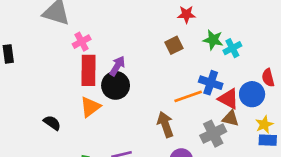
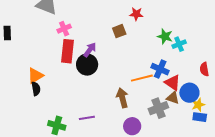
red star: (186, 14) -> (136, 14), moved
brown square: (174, 45) -> (119, 31), moved
blue circle: (252, 94) -> (189, 93), moved
orange triangle: (90, 107) -> (35, 76), moved
black semicircle: (52, 123) -> (36, 89), turned 40

